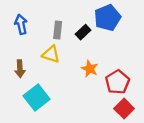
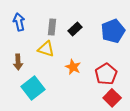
blue pentagon: (107, 18) -> (113, 31), moved
orange star: (90, 69) -> (73, 67), moved

